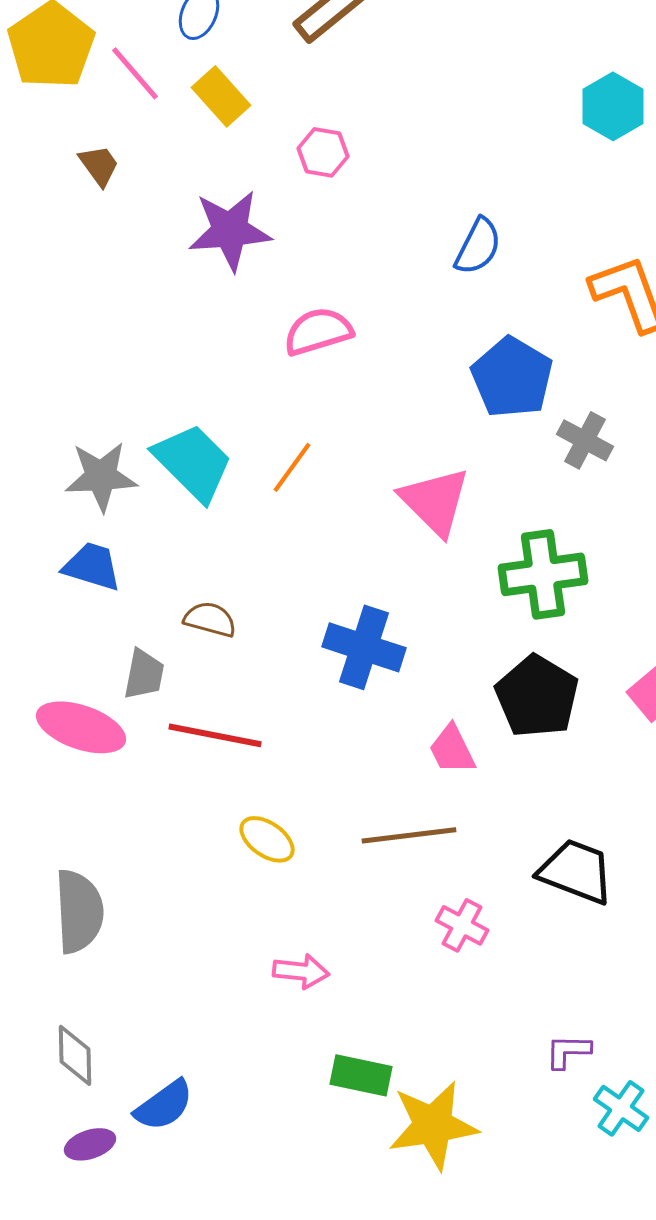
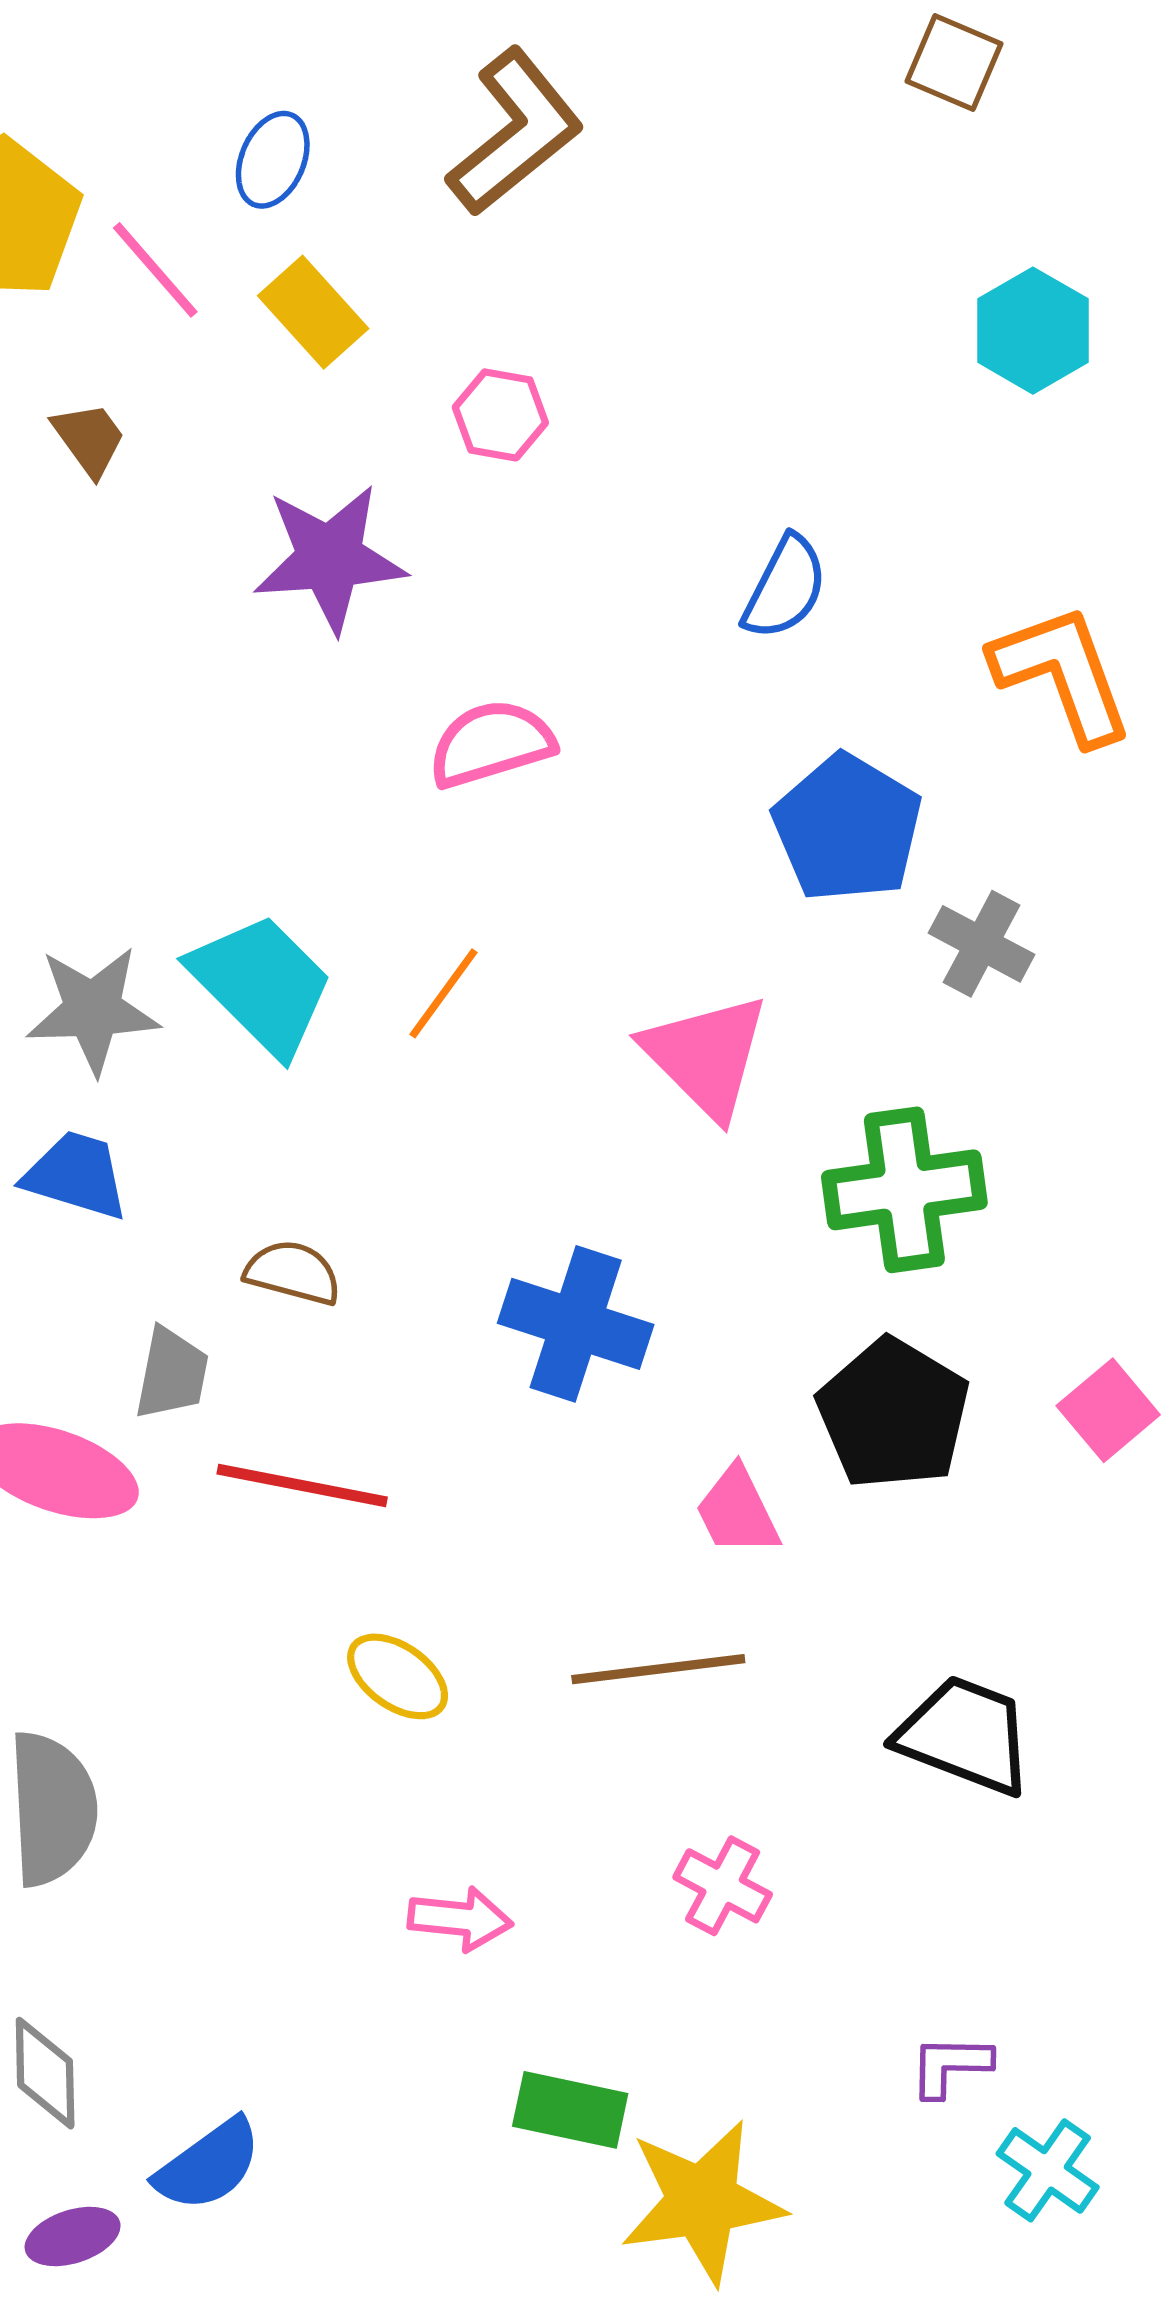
pink cross: (462, 925) -> (723, 1886), moved

